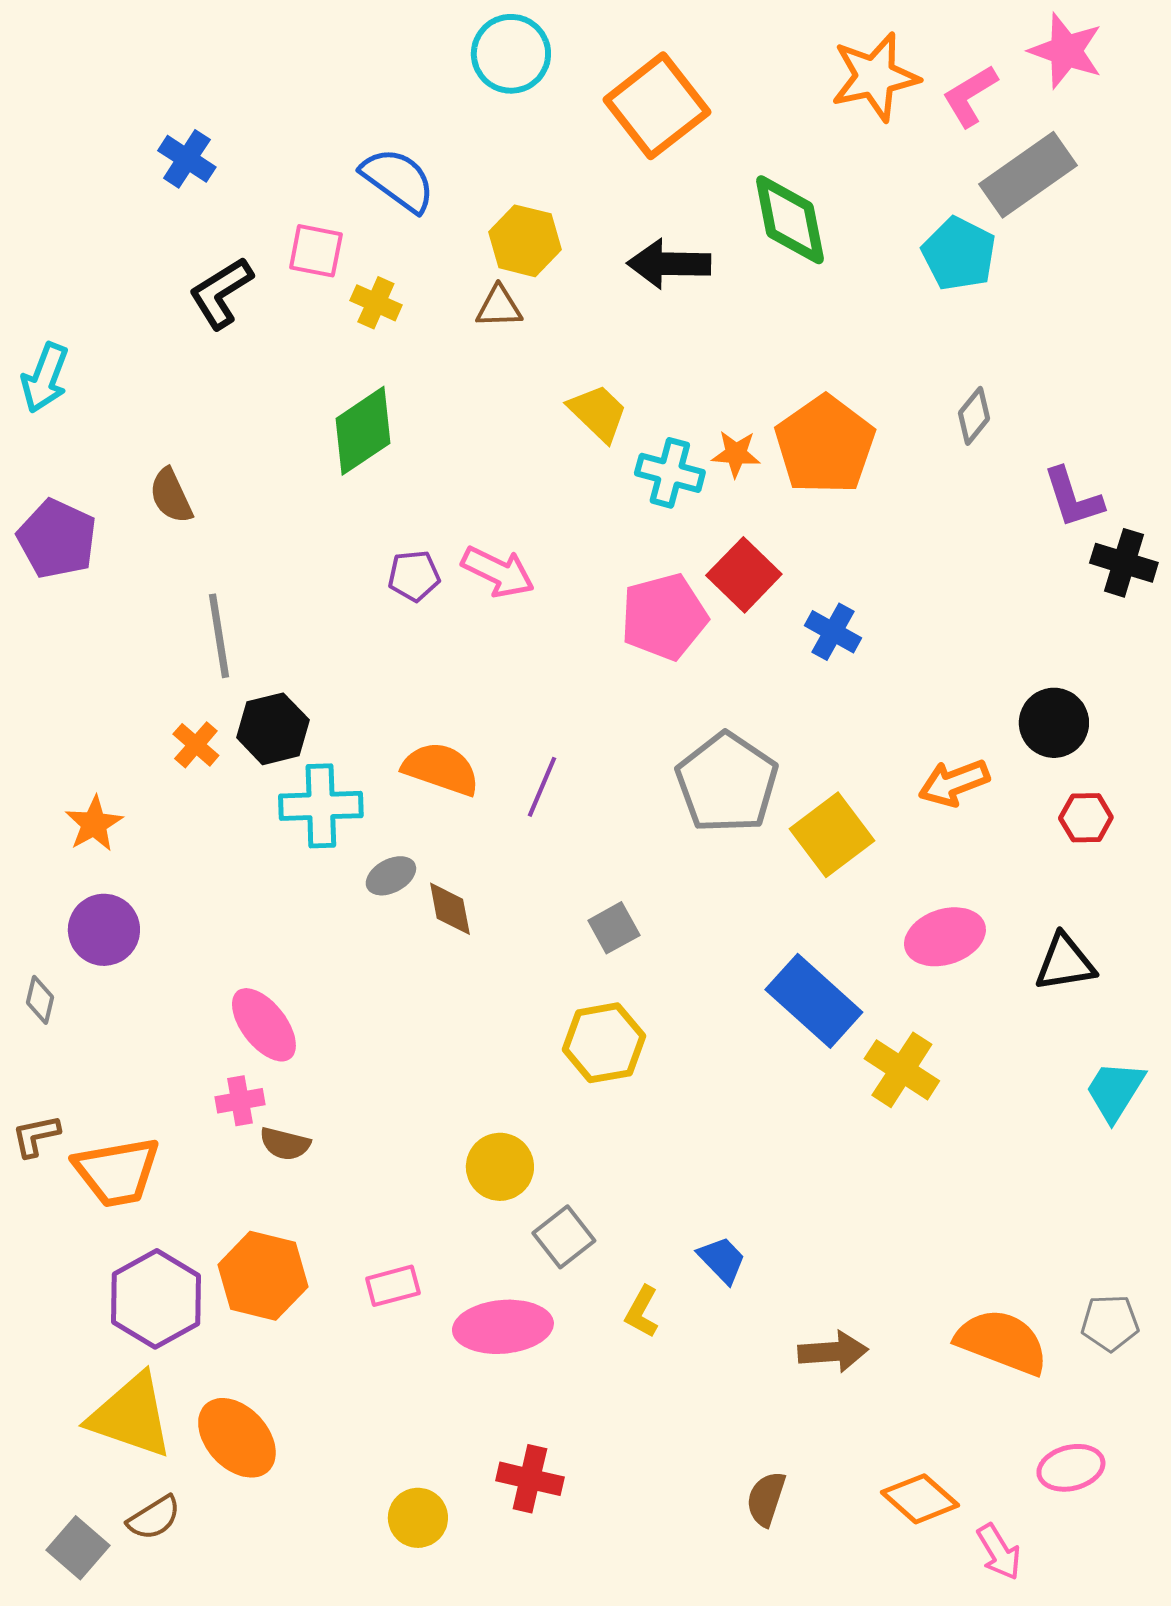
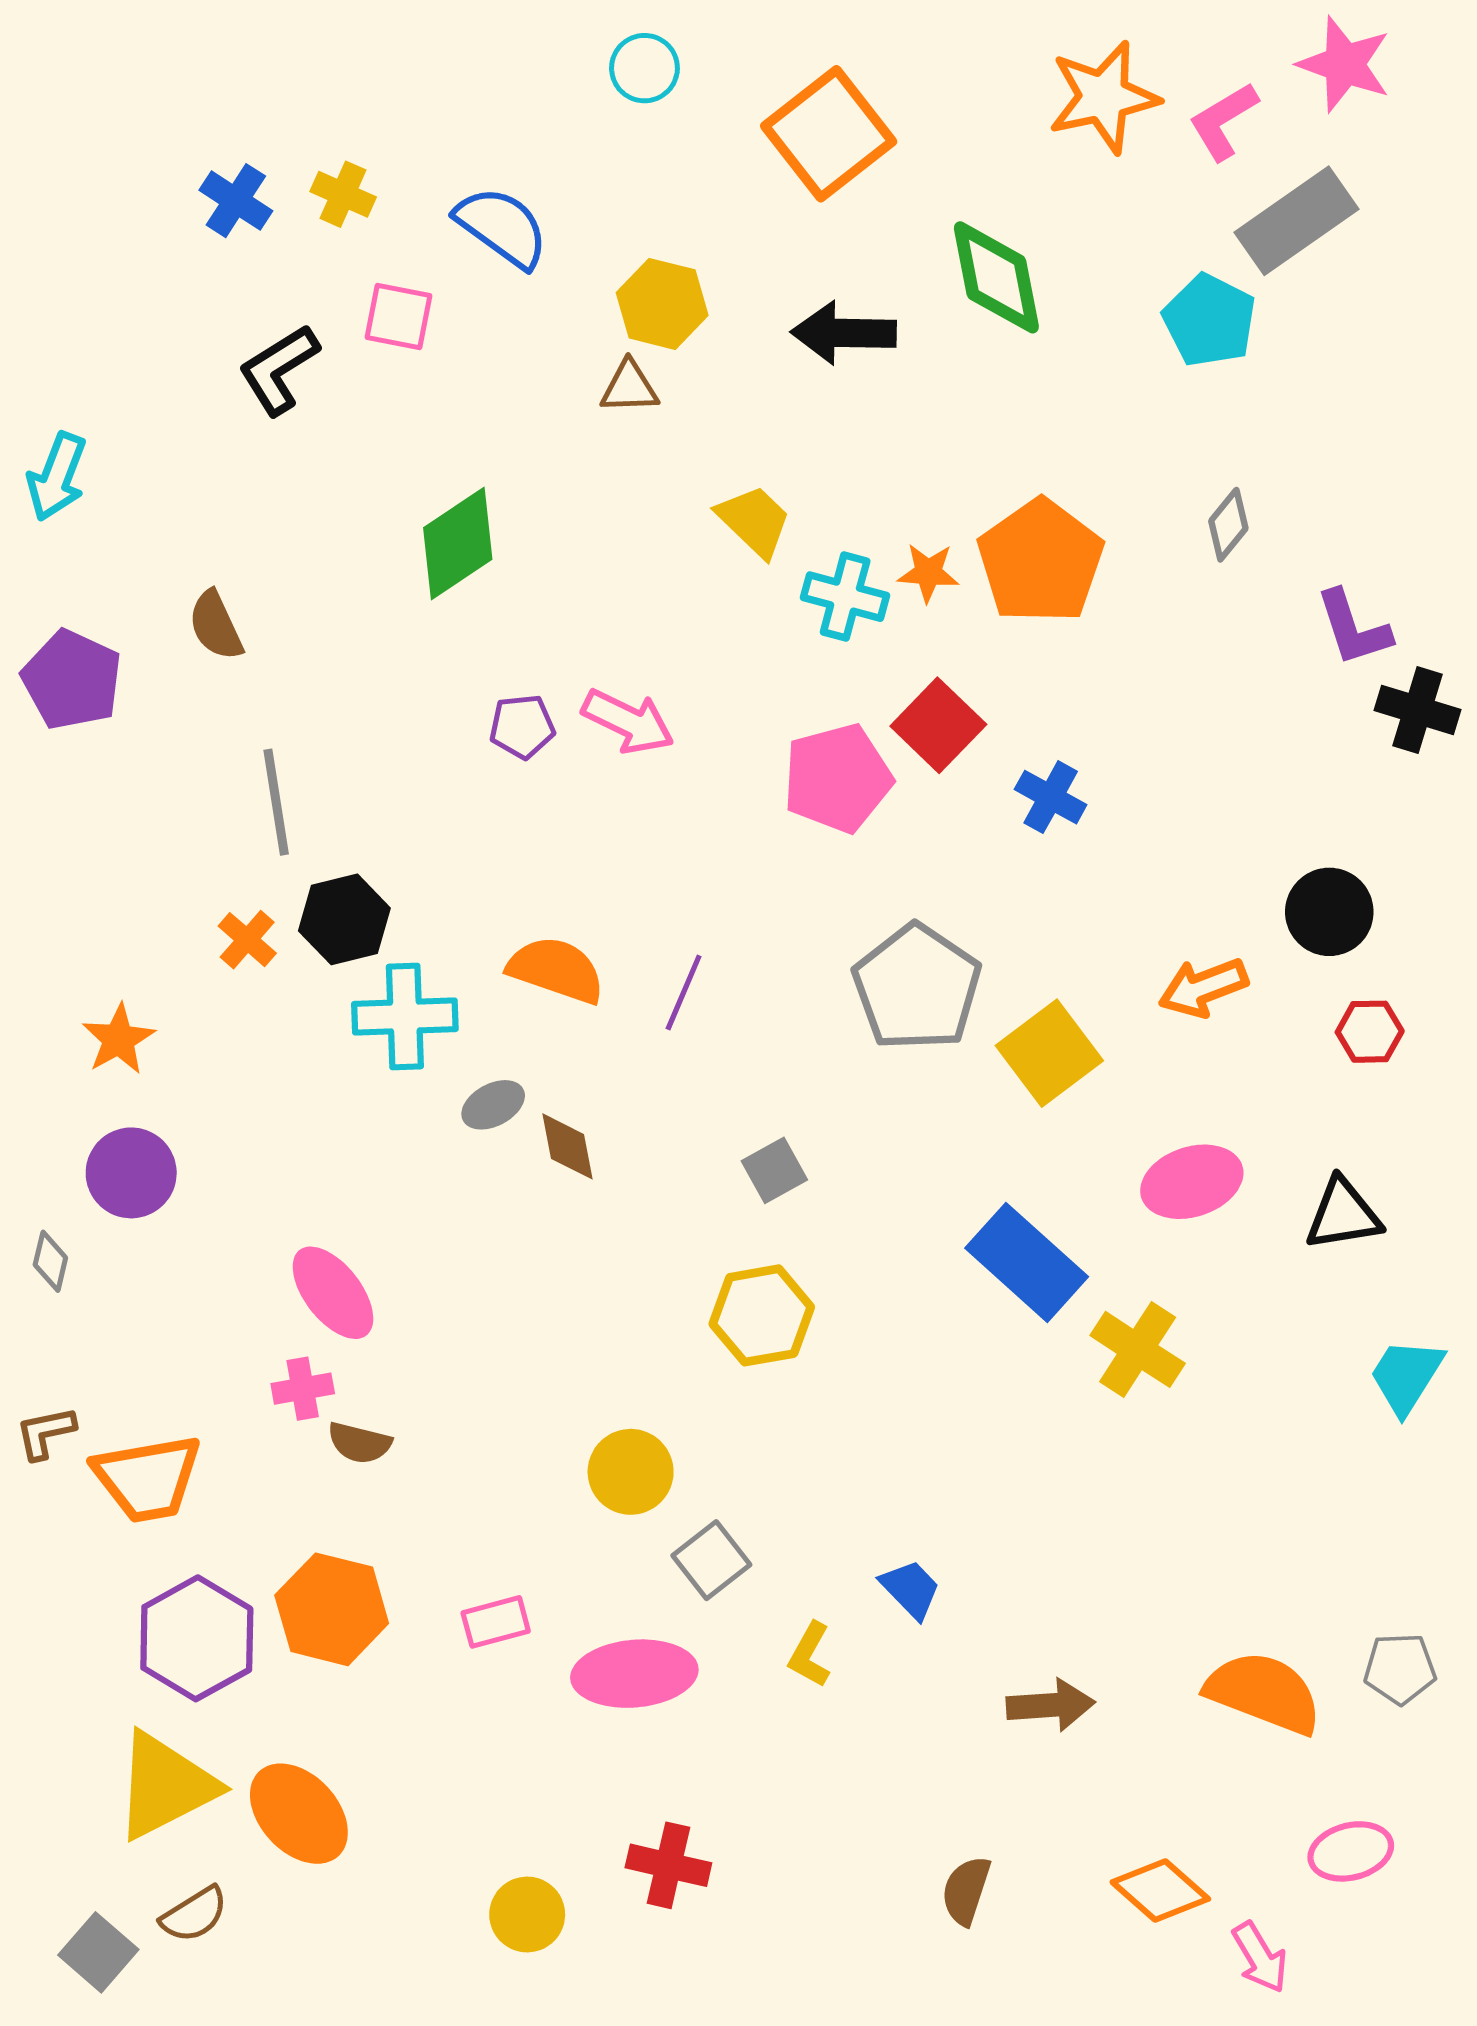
cyan circle: (511, 54) -> (644, 68), size x0.7
yellow cross: (376, 303) -> (343, 194), moved
yellow triangle: (131, 1416) -> (165, 1786), turned -46

